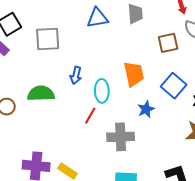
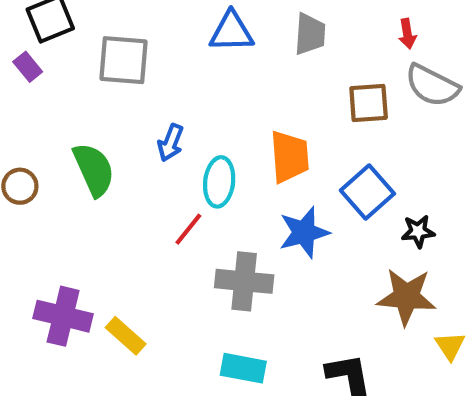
green semicircle: (41, 93) -> (94, 170), turned 60
blue star: (146, 109) -> (304, 232), size x1.4

